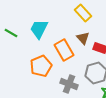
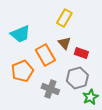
yellow rectangle: (83, 13) -> (64, 18), turned 72
cyan trapezoid: (39, 29) -> (20, 34), turned -140

